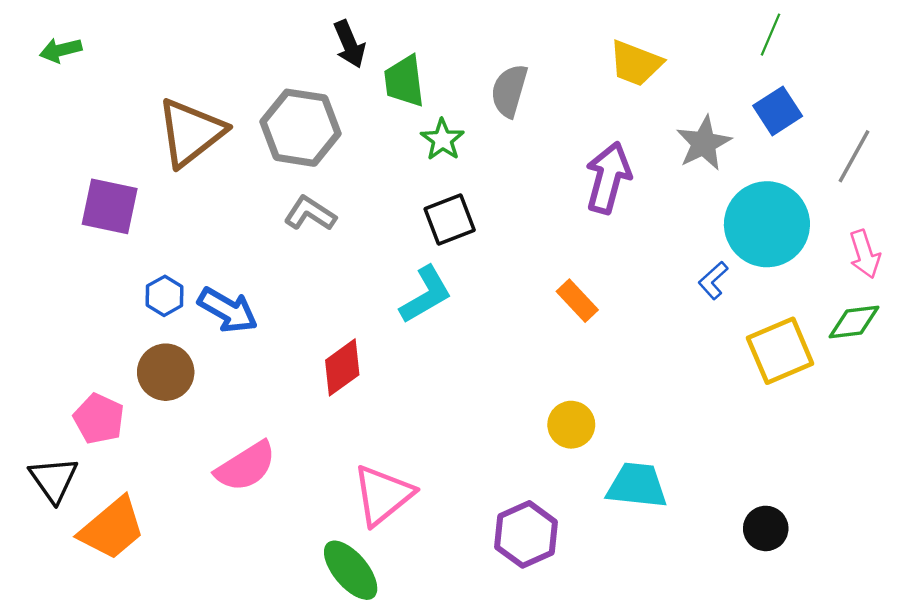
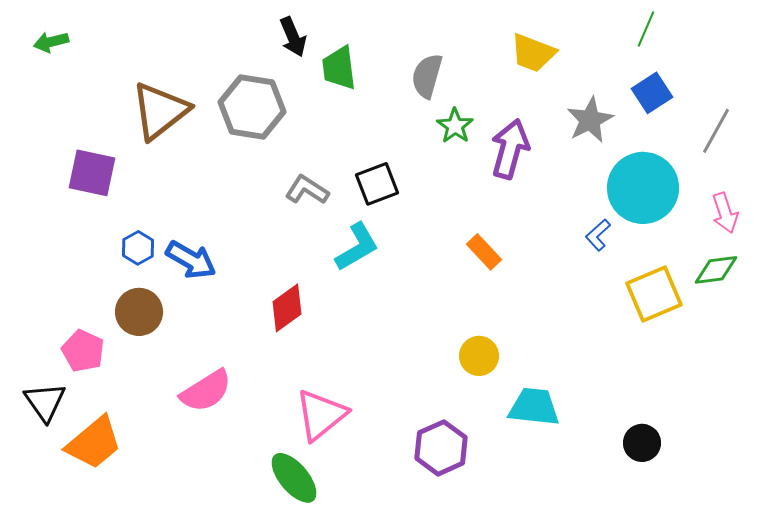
green star: (442, 140) -> (455, 126), moved
gray L-shape: (310, 214) -> (307, 190), moved

